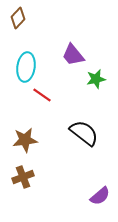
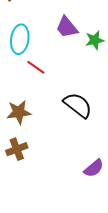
green star: (96, 79) -> (95, 40), moved

